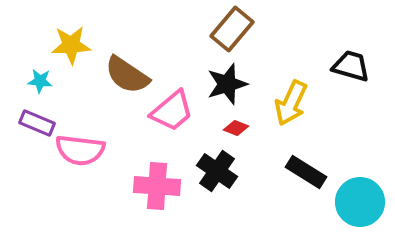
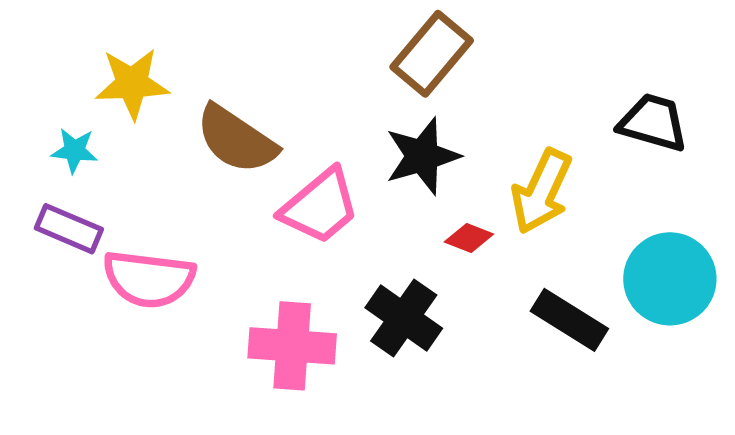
red diamond: (236, 128) -> (469, 238), moved
cyan circle: (360, 202) -> (670, 279), moved

